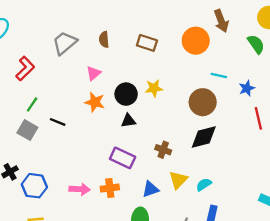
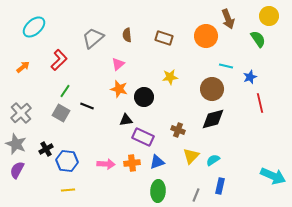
black circle: (126, 94) -> (144, 97), moved
black triangle: (128, 121) -> (126, 120), moved
blue triangle: (150, 189) -> (157, 162), moved

